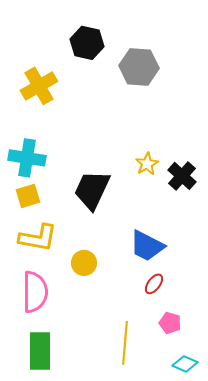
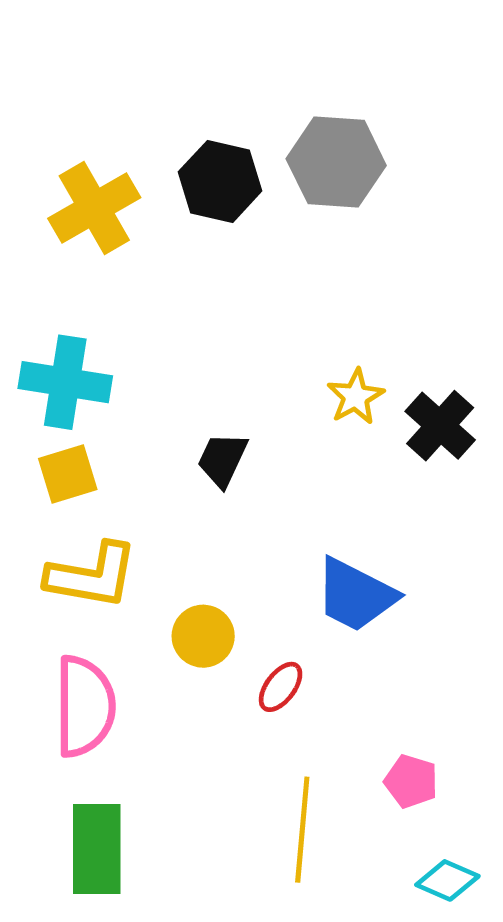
black hexagon: (87, 43) -> (220, 181), moved
black trapezoid: (92, 190) -> (222, 460), size x0.6
red ellipse: (154, 284) -> (281, 687), moved

